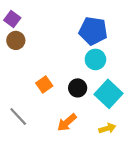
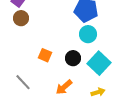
orange square: (44, 84) -> (45, 55), turned -32

